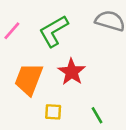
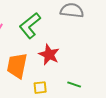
green line: (97, 115) -> (74, 84), turned -32

